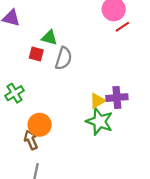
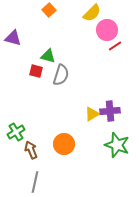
green cross: (15, 93) -> (16, 132), moved
green star: (99, 121) -> (117, 145), moved
orange circle: (40, 125) -> (64, 144), moved

